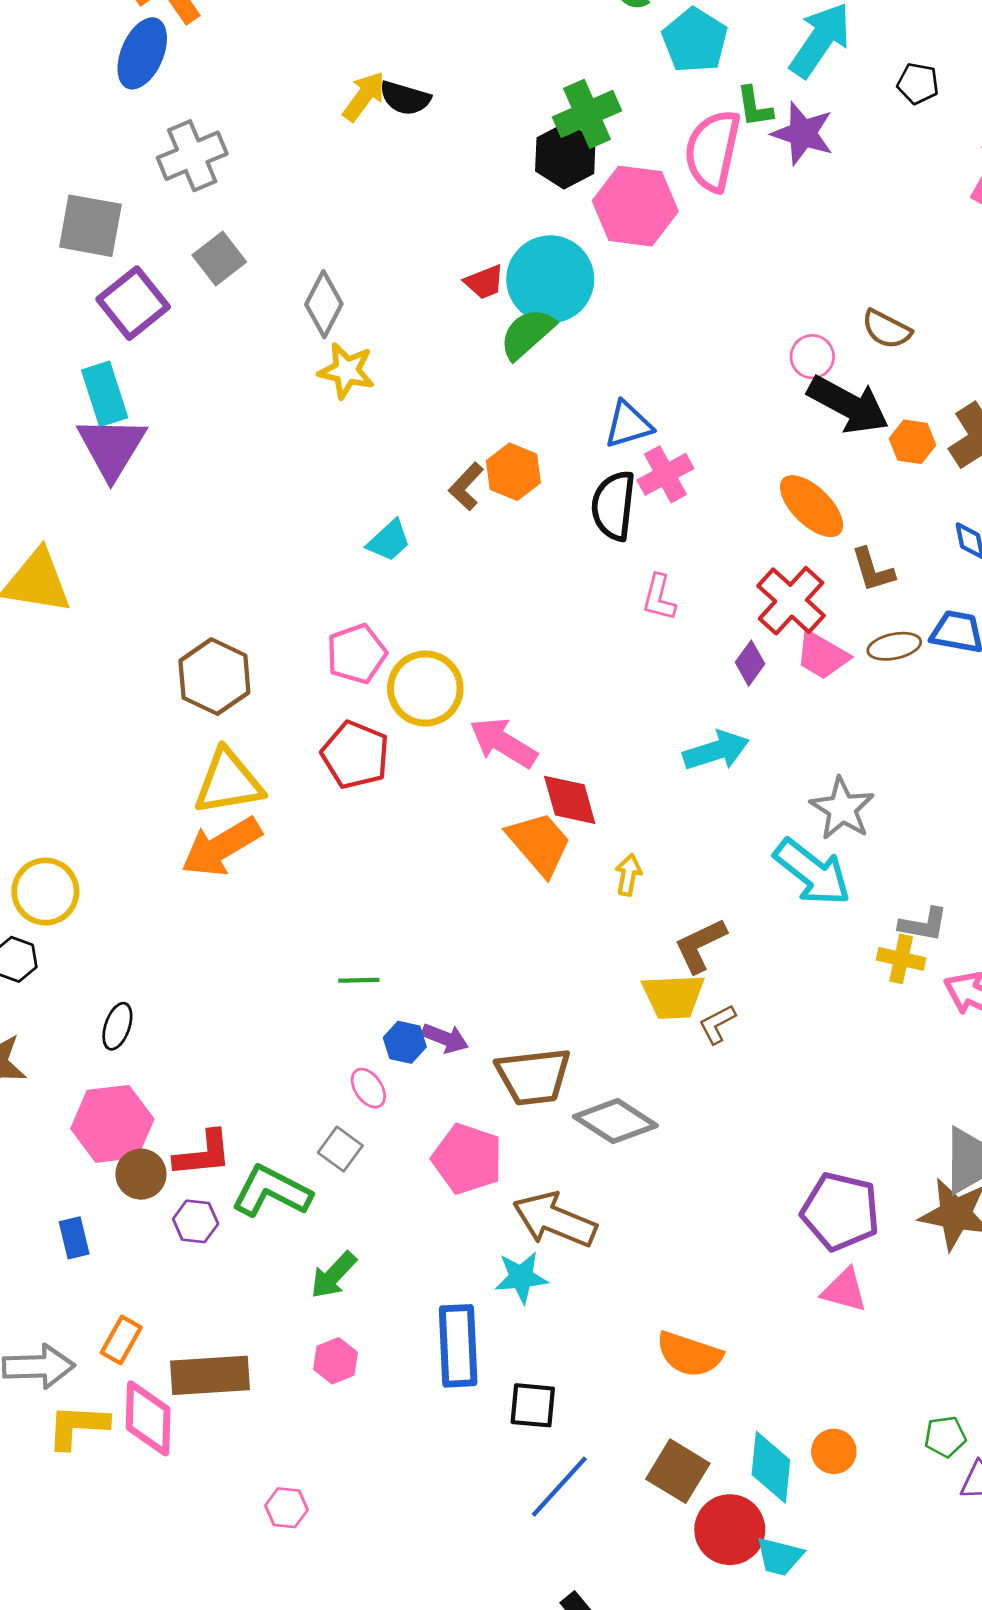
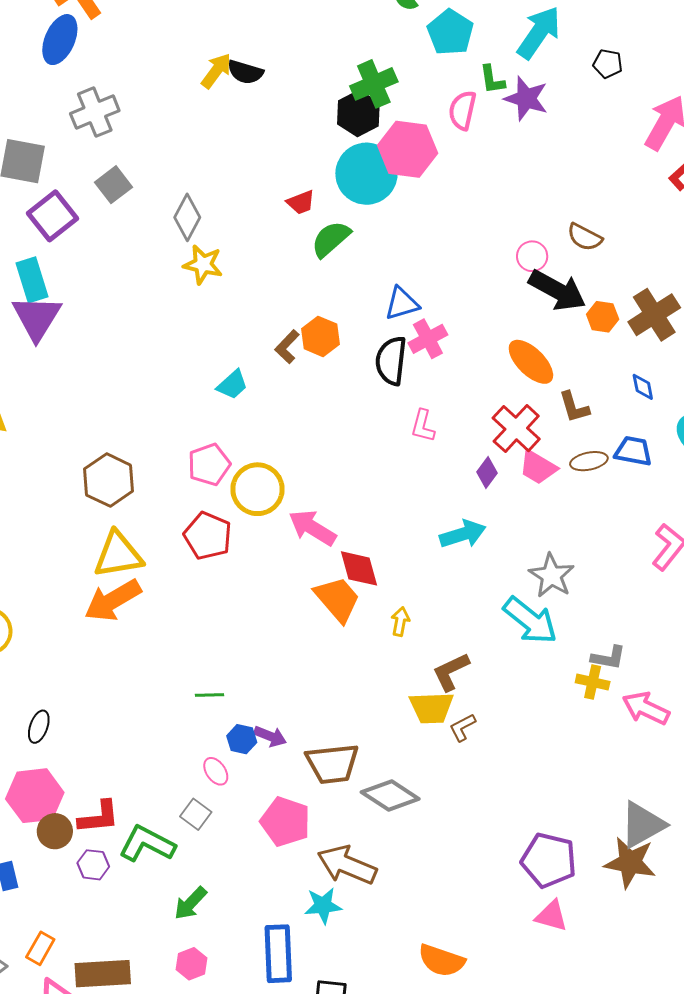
pink semicircle: (713, 151) -> (462, 110), size x0.7
cyan circle: (550, 279) -> (366, 174), moved

